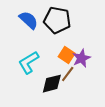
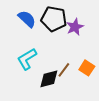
orange square: (67, 55) -> (87, 68), moved
purple star: (81, 58) -> (75, 27), moved

